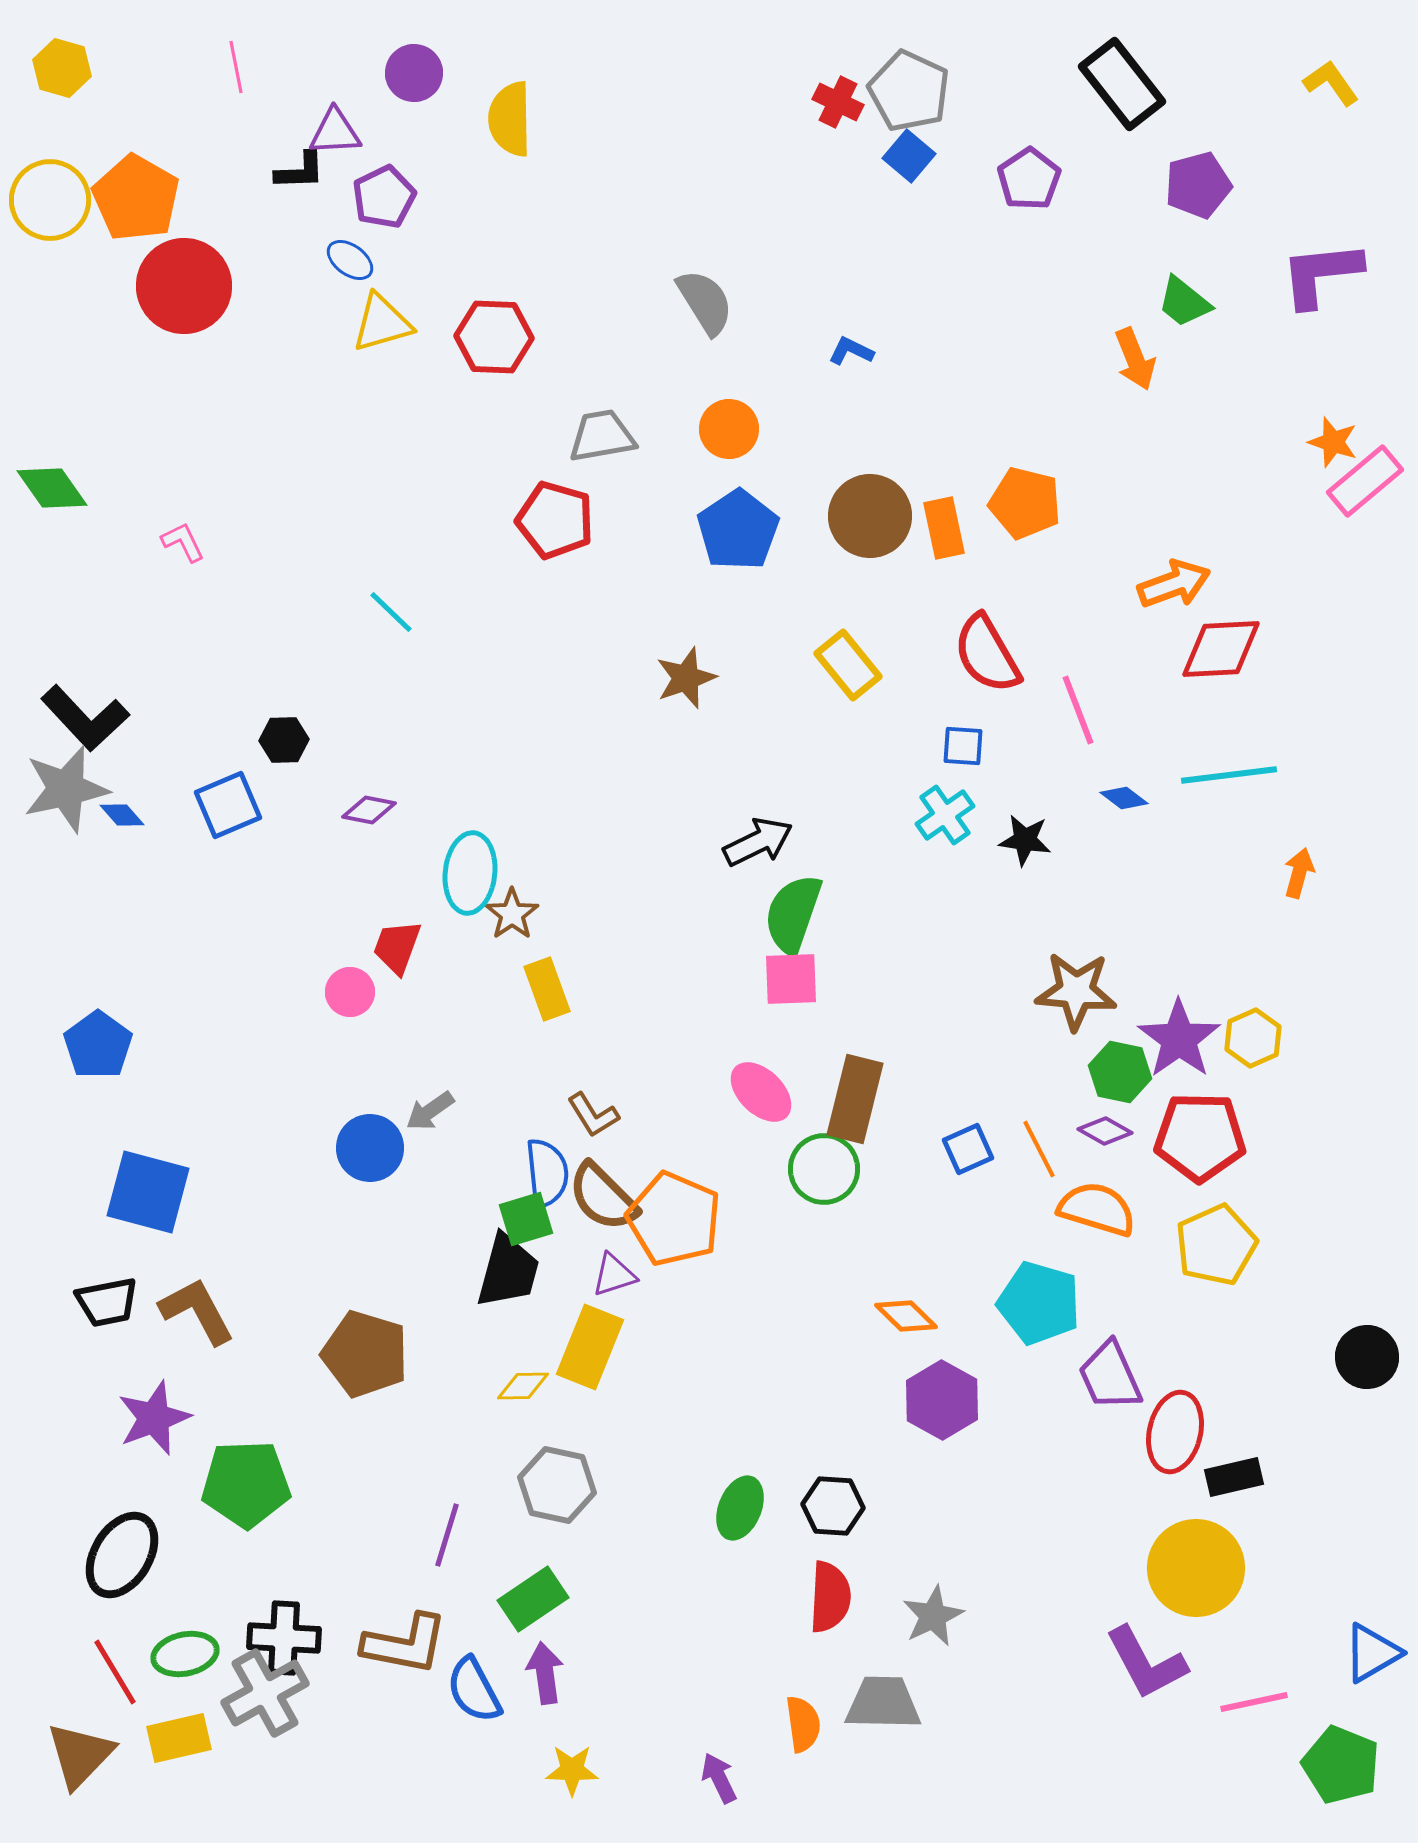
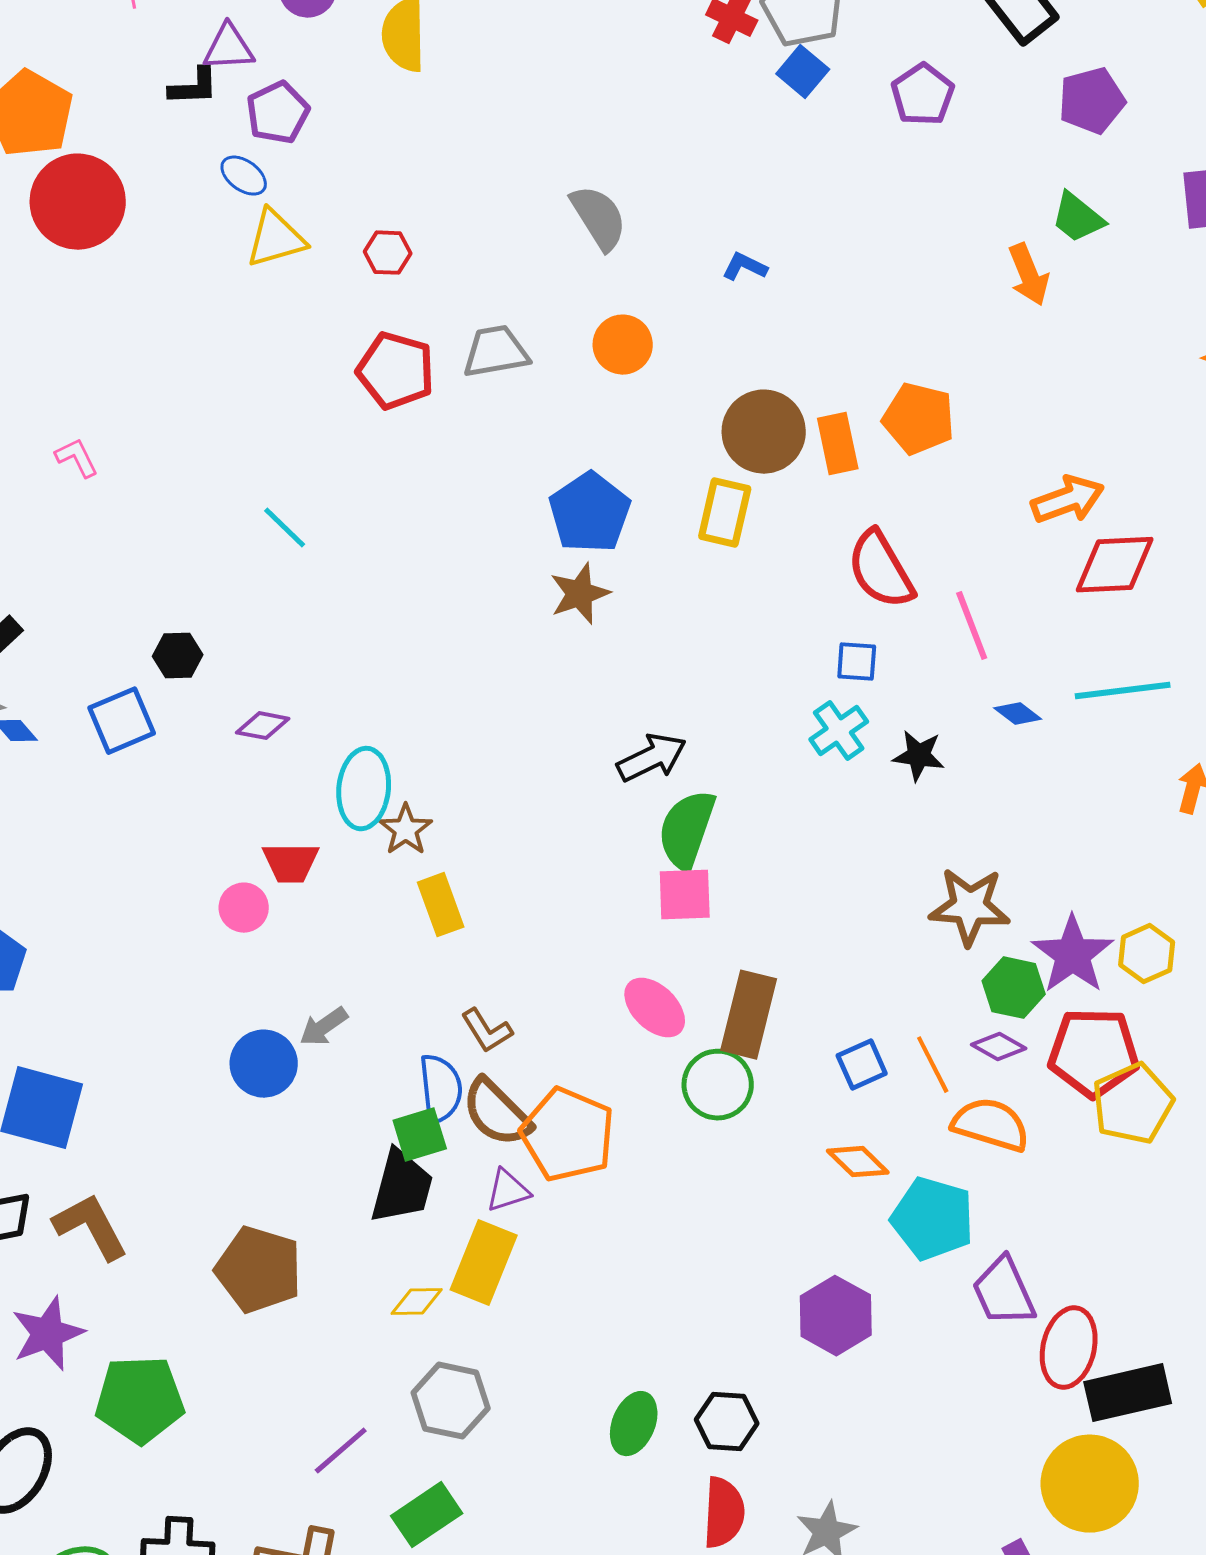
red hexagon: (494, 337) -> (388, 253), size x0.6
red pentagon: (555, 520) -> (396, 371), moved
blue pentagon: (738, 530) -> (590, 513), moved
yellow rectangle: (848, 665) -> (725, 513), moved, turned 52
red trapezoid: (397, 947) -> (291, 863), turned -110
yellow pentagon: (1216, 1245) -> (1133, 1104), moved
orange diamond: (906, 1316) -> (858, 1162), moved
black rectangle: (1234, 1477) -> (1128, 1393), size x1.5
purple line: (447, 1535) -> (341, 1451), turned 32

